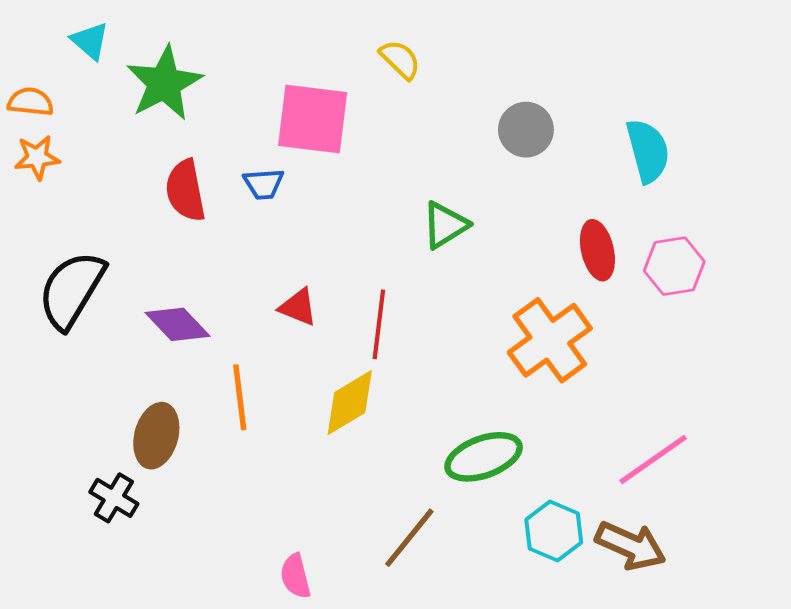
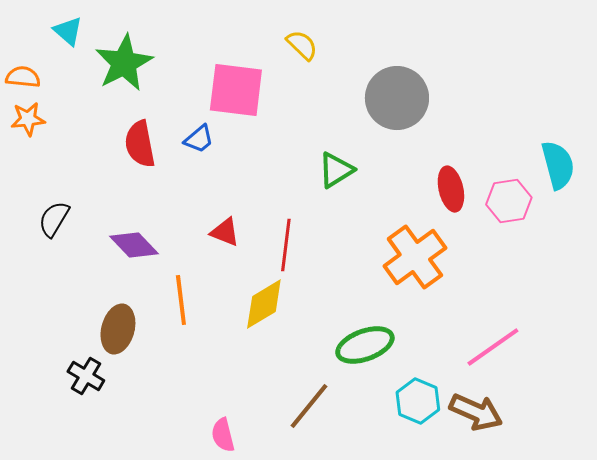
gray circle: (526, 130) -> (397, 98), size x1.5
cyan semicircle: (648, 151) -> (558, 165), moved
blue trapezoid: (264, 184) -> (199, 139), turned -36
black semicircle: (72, 290) -> (54, 219), size x0.6

